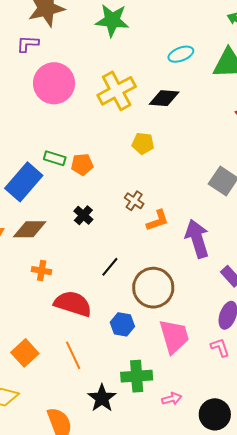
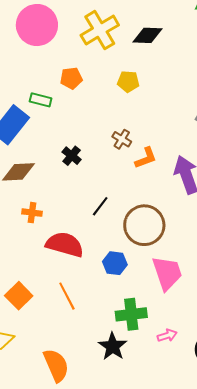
orange pentagon: (82, 164) -> (71, 78), moved
black star: (102, 398) -> (113, 346), moved

